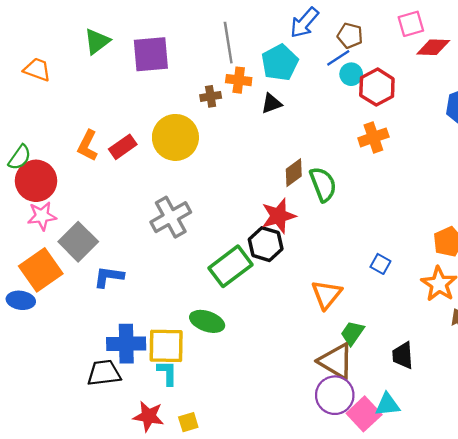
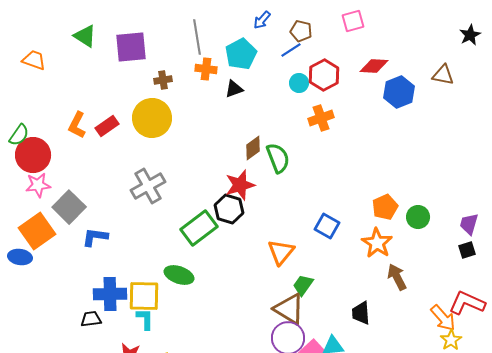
blue arrow: (304, 23) -> (262, 20), size x0.7
green triangle: (97, 41) -> (85, 36), turned -50
red diamond: (433, 47) -> (374, 66), moved
cyan circle: (351, 74) -> (299, 83), moved
brown cross: (211, 96) -> (163, 80), moved
blue square: (380, 264) -> (327, 226), size x1.4
black trapezoid: (403, 355) -> (361, 313), moved
black trapezoid: (104, 373) -> (91, 319), size x0.7

